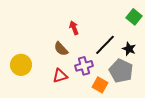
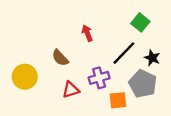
green square: (134, 17) -> (140, 22), moved
brown semicircle: (61, 49) -> (60, 58), moved
orange square: (100, 85) -> (118, 100), turned -35

